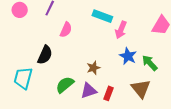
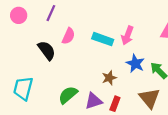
cyan rectangle: (102, 16) -> (103, 39), moved
black semicircle: (45, 55) -> (47, 50), moved, turned -60
brown star: (93, 68) -> (109, 78), moved

